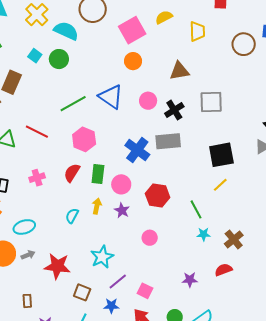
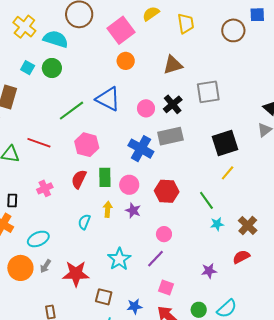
pink circle: (148, 101) -> (146, 108), moved
gray arrow: (28, 255) -> (45, 266), turned 152
purple line: (118, 282) -> (156, 259), moved

